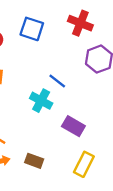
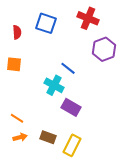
purple rectangle: (73, 126) -> (71, 107), moved
yellow rectangle: (84, 164) -> (72, 145), moved

